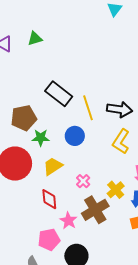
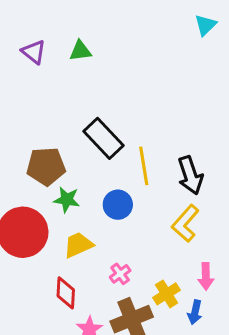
black arrow: (120, 109) -> (190, 175), turned 55

